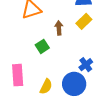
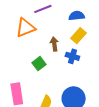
blue cross: (86, 65) -> (72, 56), moved, turned -32

